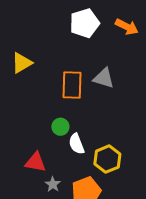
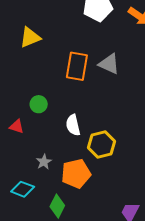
green circle: (60, 127) -> (39, 104), moved
red triangle: (35, 162) -> (17, 126), moved, size x0.7

